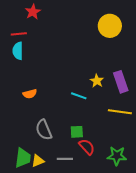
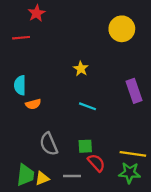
cyan semicircle: (18, 51) -> (20, 85), moved
yellow star: (97, 81) -> (81, 69), moved
yellow line: (120, 112) -> (133, 154), moved

